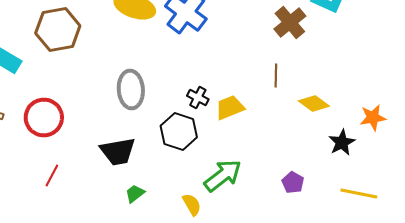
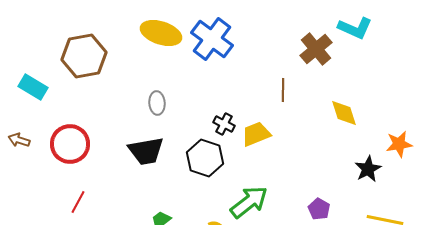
brown line: (276, 76) -> (283, 90), moved
gray ellipse: (131, 90) -> (157, 103), moved, size x0.6
yellow diamond: (314, 104) -> (344, 113), moved, turned 36
black trapezoid: (118, 152) -> (146, 151), moved

